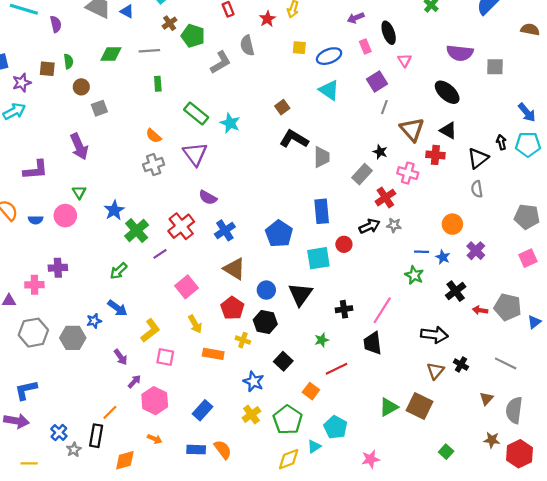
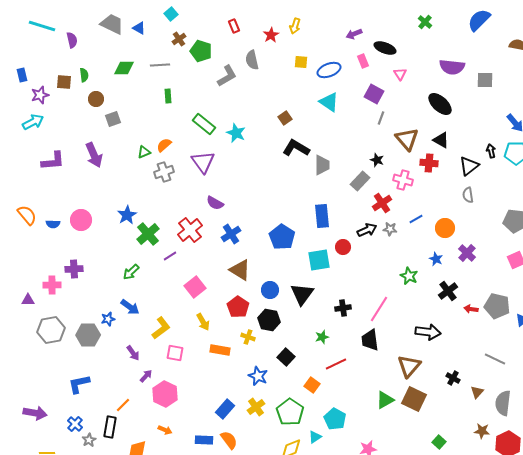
black ellipse: (389, 33) -> (385, 48), turned -50
purple square: (377, 82) -> (374, 94), turned -30
orange semicircle: (154, 136) -> (164, 145), turned 98
purple L-shape: (36, 170) -> (53, 161), moved
green triangle: (79, 192) -> (144, 152), moved, turned 40
blue line: (422, 252) -> (416, 219), moved, turned -32
black cross: (461, 364) -> (453, 378), moved
brown triangle: (435, 371) -> (409, 366), moved, size x1.4
blue L-shape: (26, 390) -> (79, 384), moved
blue rectangle: (203, 410) -> (225, 409), moved

